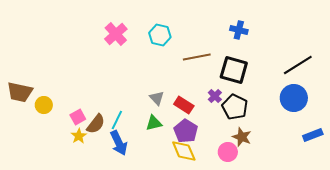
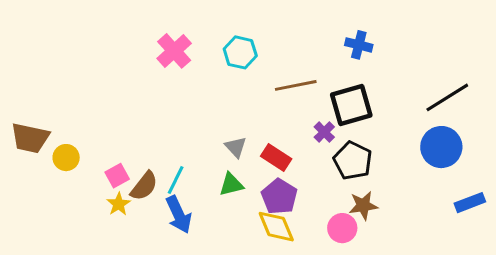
black square: (234, 70) -> (351, 105), turned -32
purple cross: (215, 96) -> (324, 132), moved
brown star: (242, 137) -> (363, 206), turned -30

